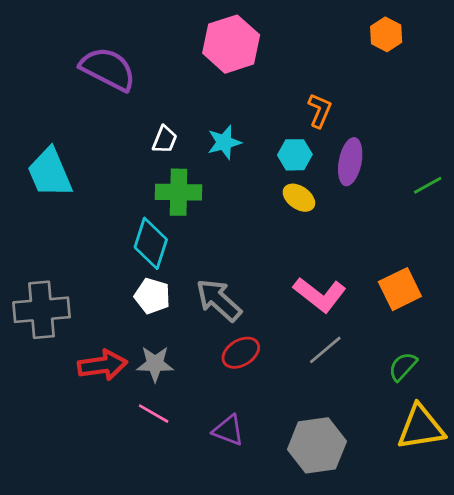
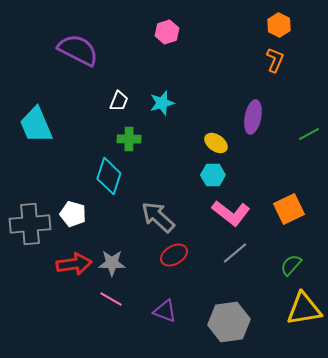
pink hexagon: (231, 44) -> (167, 32), size x0.6
orange L-shape: (320, 110) -> (275, 60), moved
cyan hexagon: (295, 155) -> (213, 175), moved
green cross: (179, 192) -> (129, 139), size x0.7
white pentagon: (152, 296) -> (73, 214), moved

